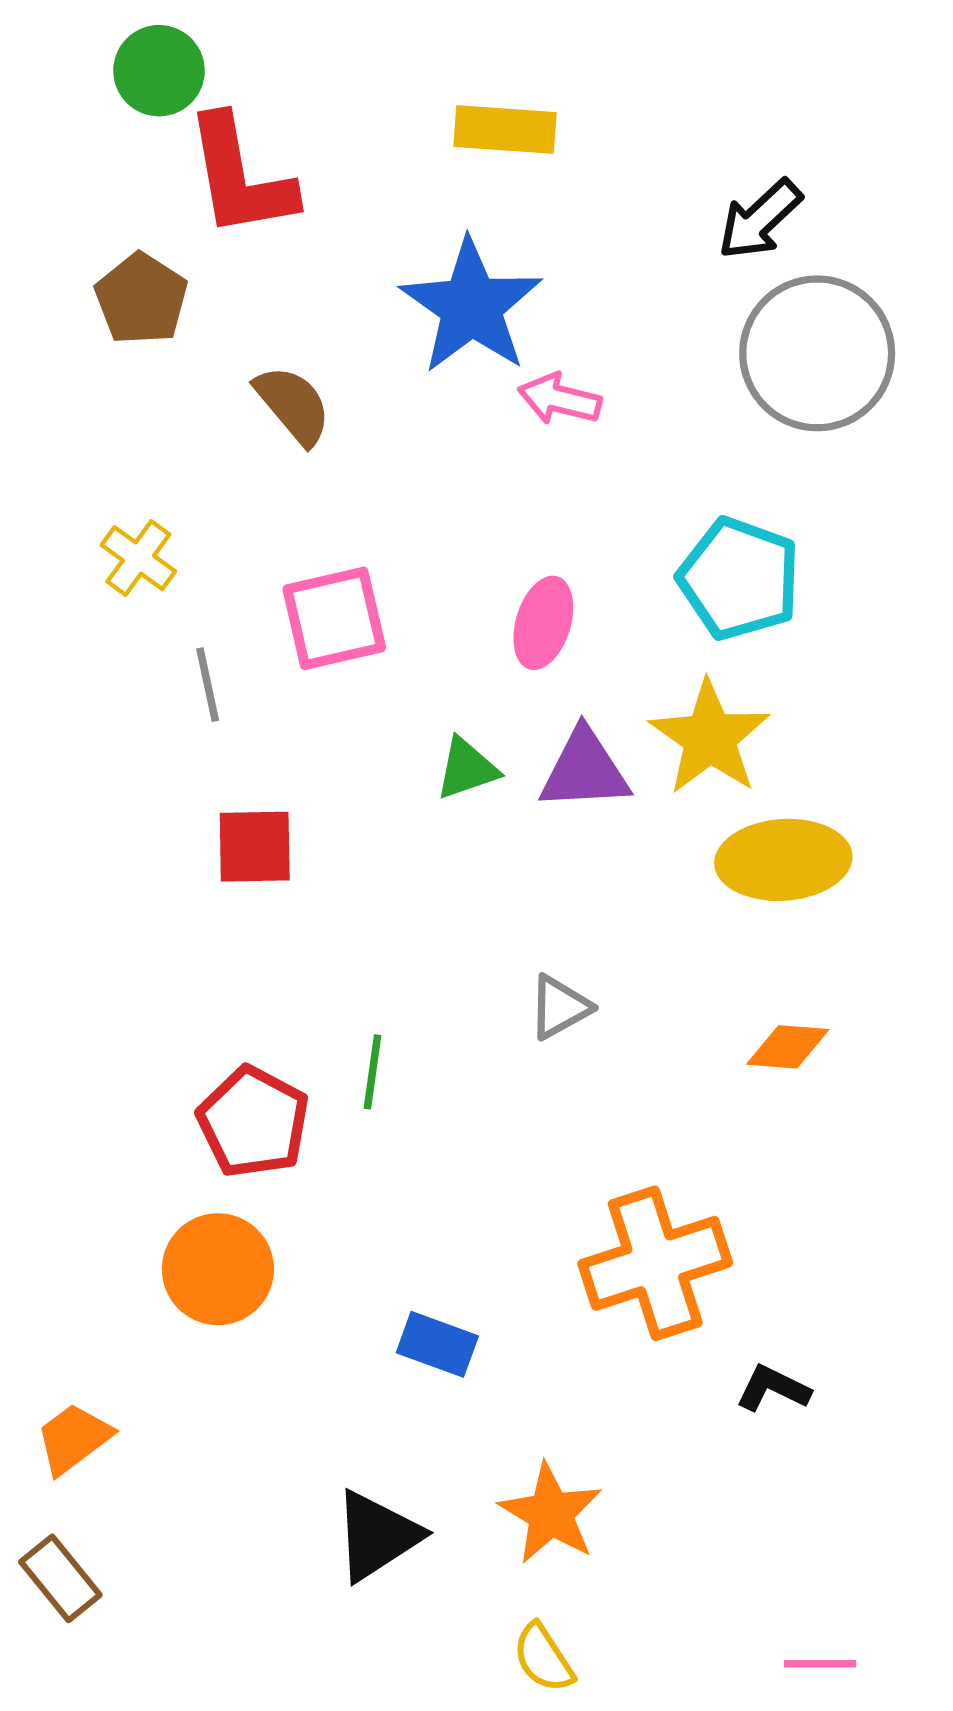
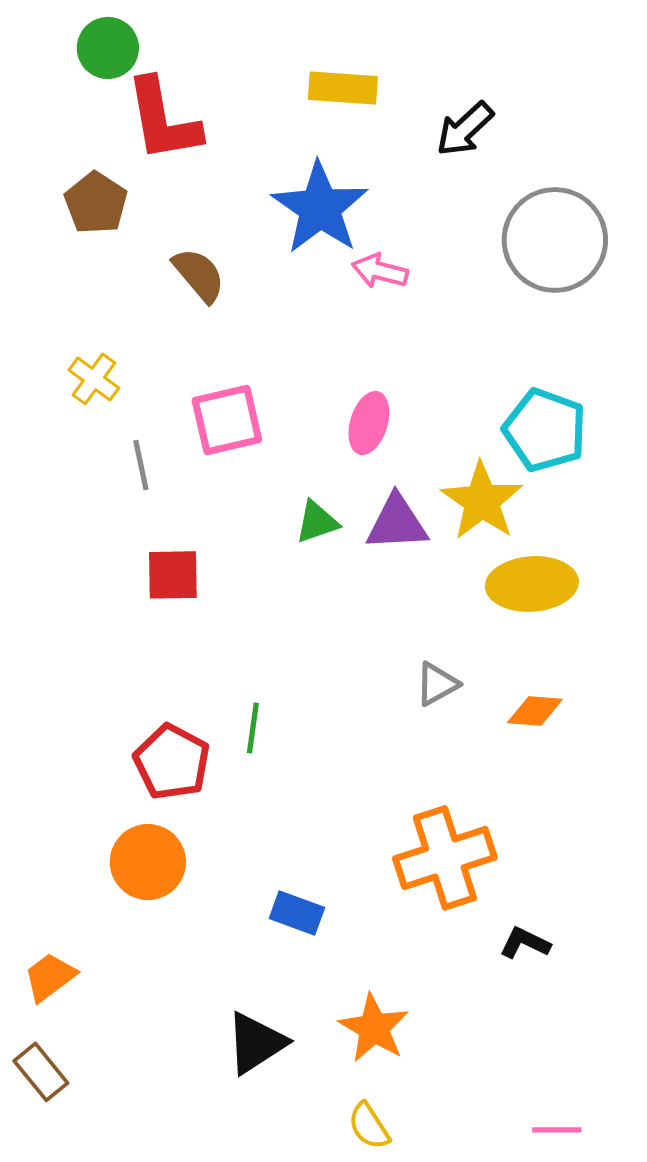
black arrow: (760, 219) -> (465, 129), moved
cyan pentagon: (739, 579) -> (545, 430), moved
gray triangle: (560, 1007) -> (437, 684), moved

